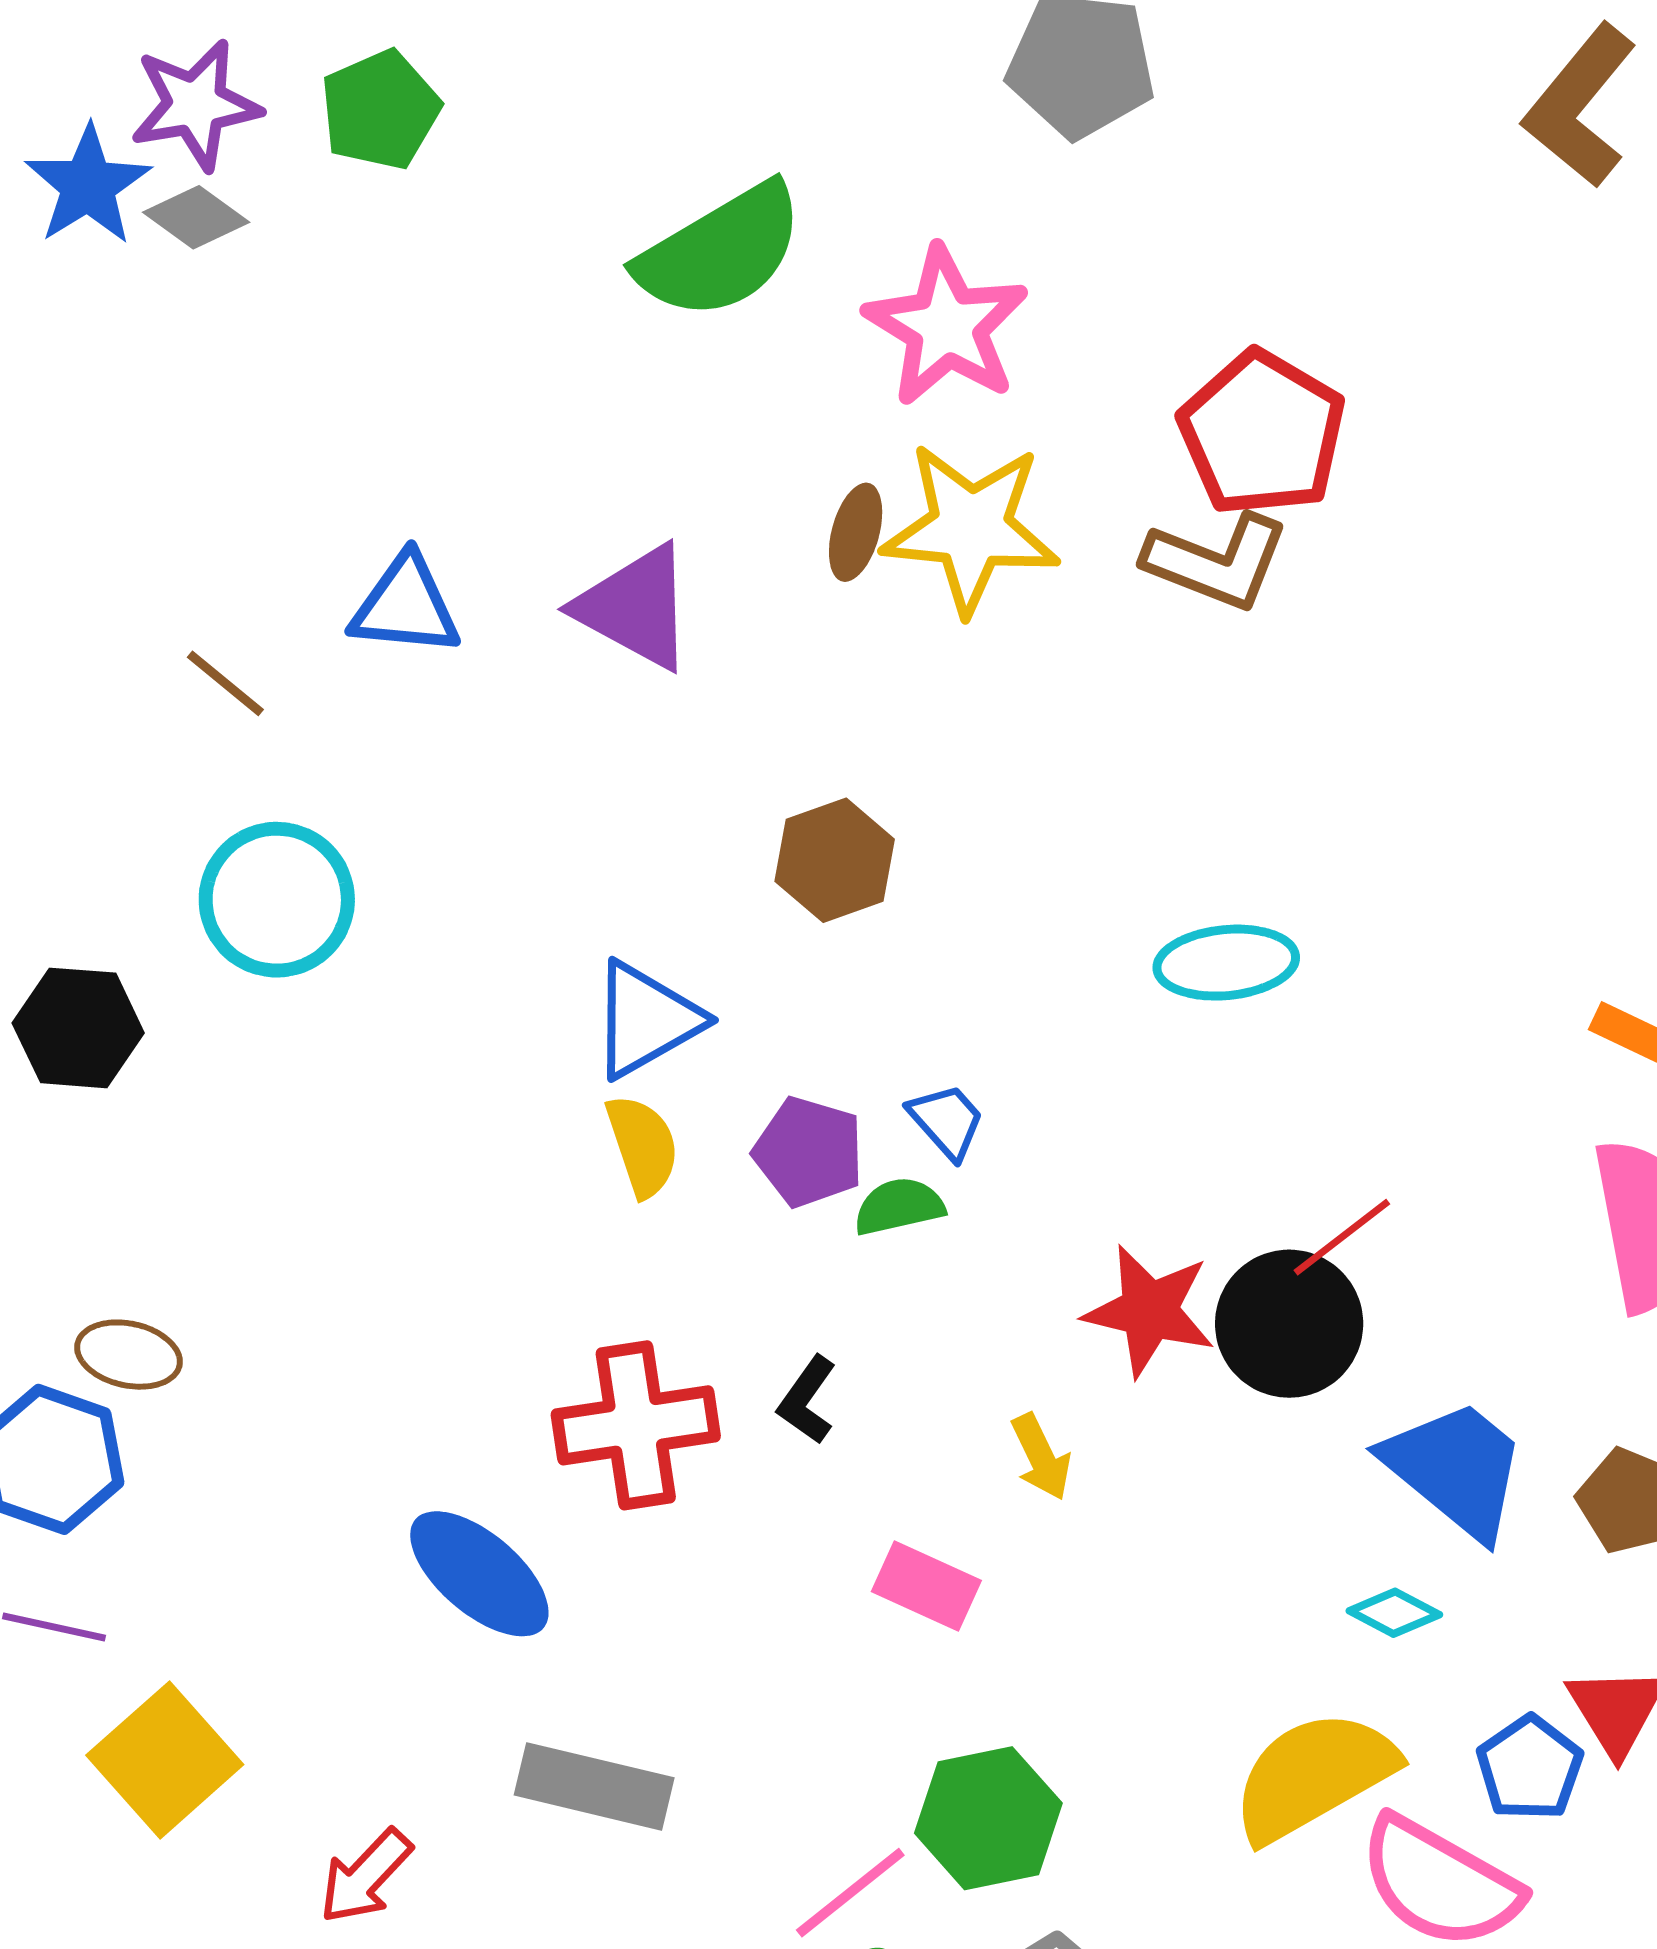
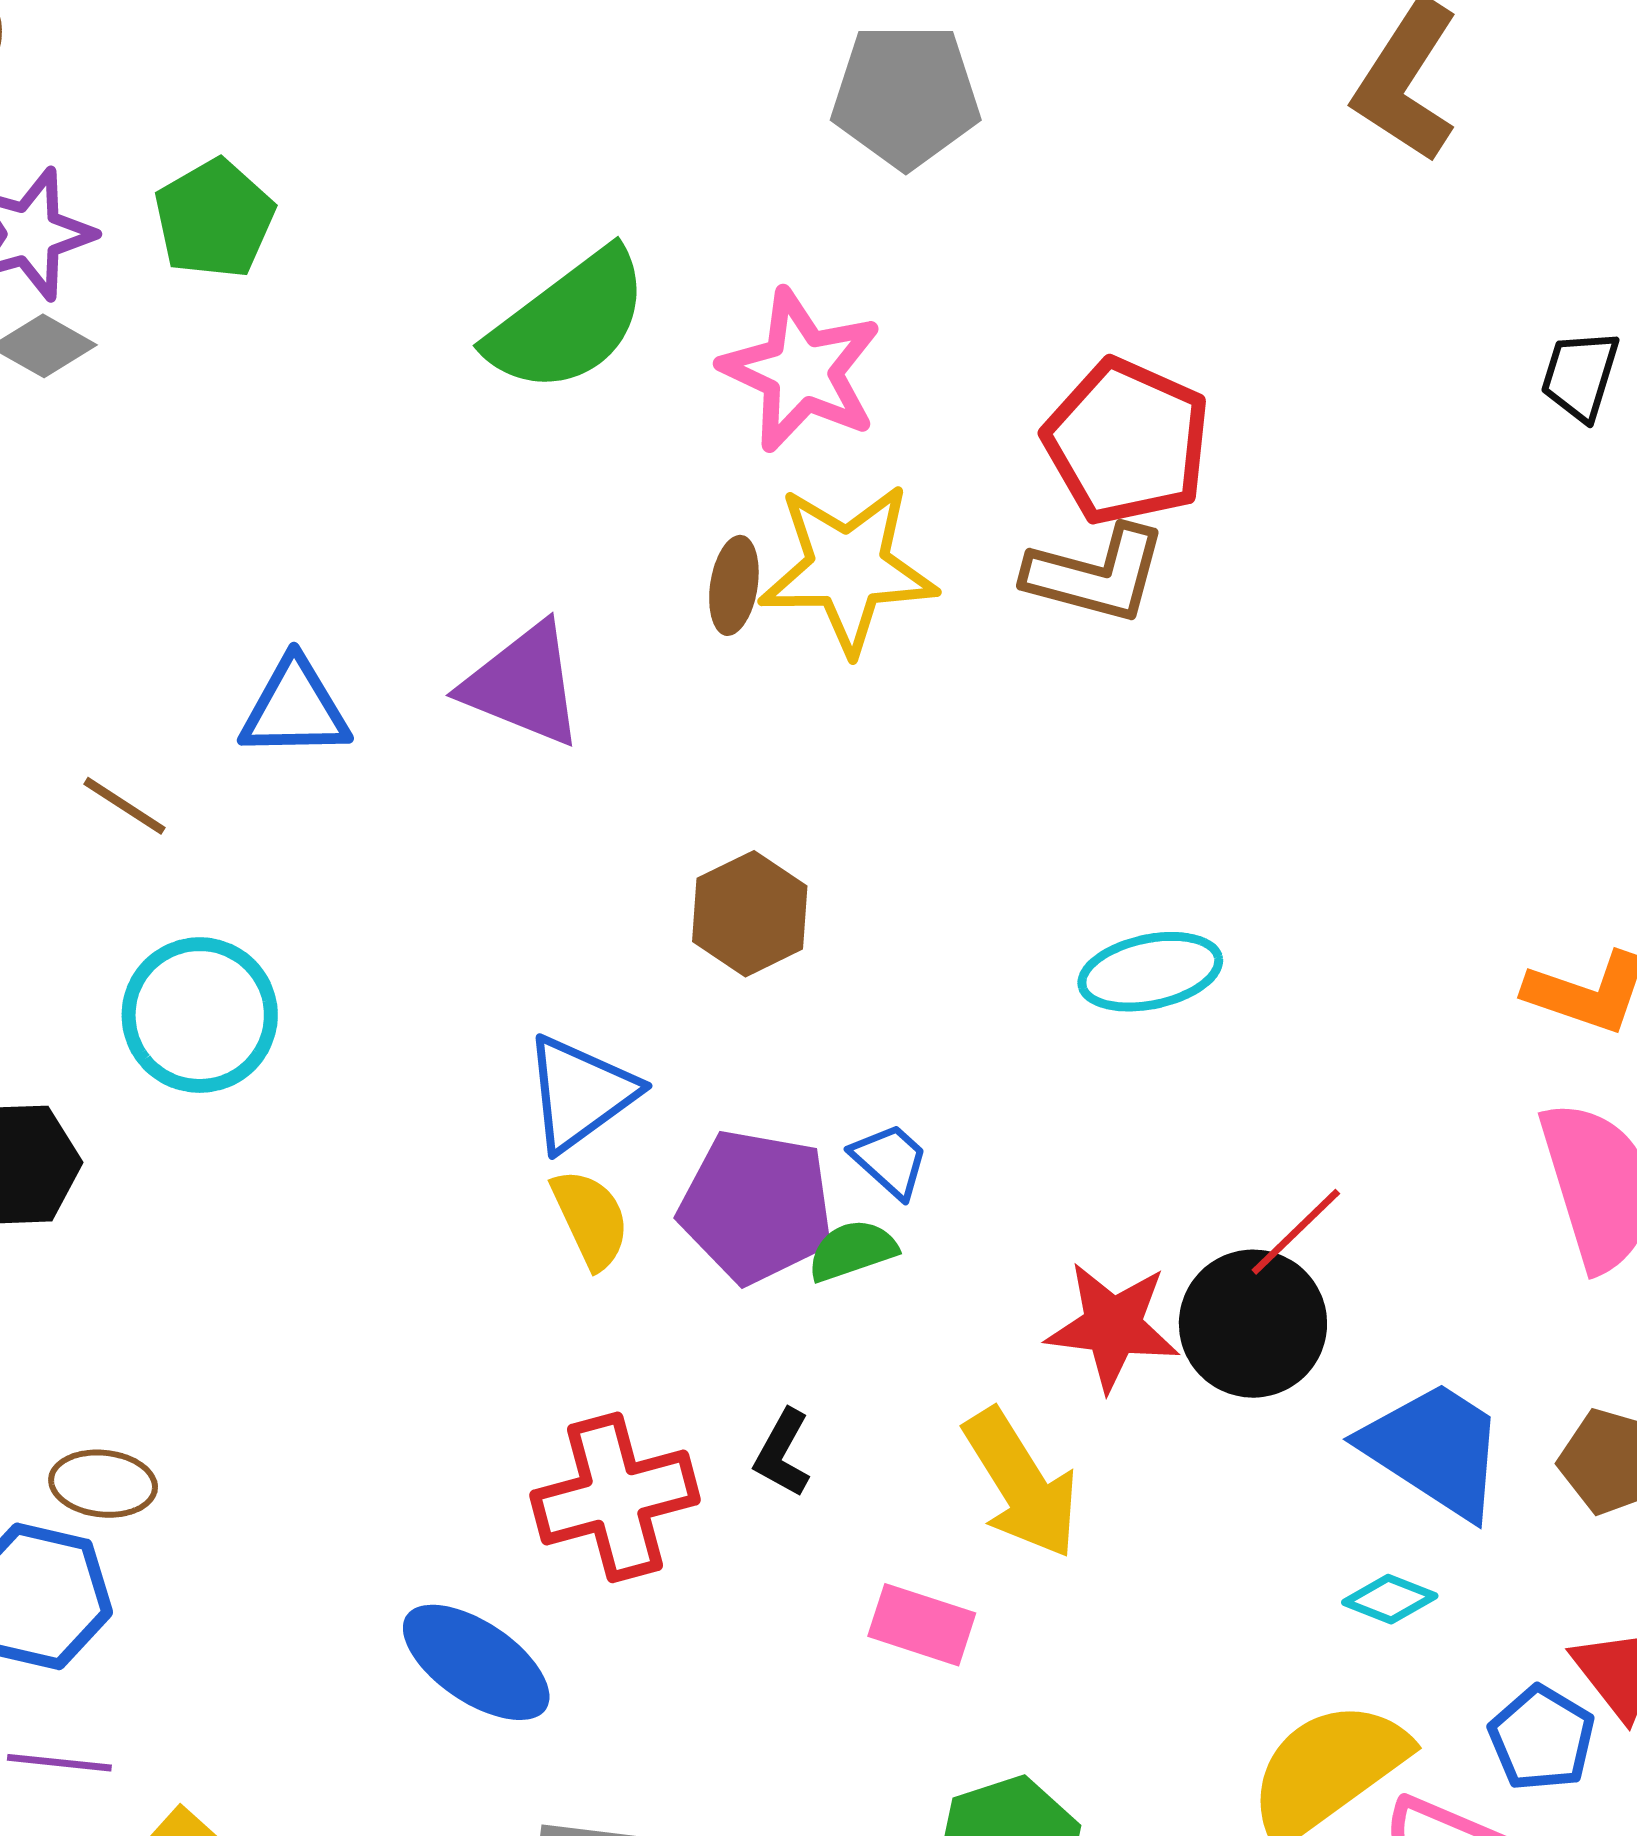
purple pentagon: (809, 1152) -> (756, 1206), size x1.4
yellow arrow: (1041, 1457) -> (1021, 1484), size x1.8

